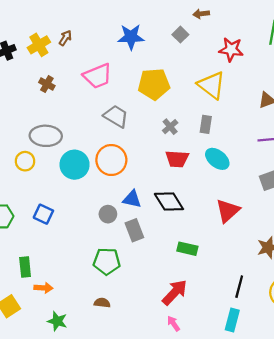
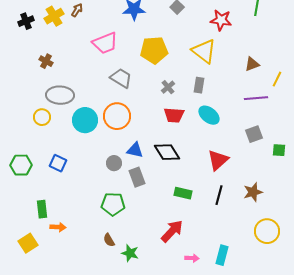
brown cross: (47, 84) -> (46, 61), moved
black line: (239, 287) -> (219, 195), moved
brown semicircle: (102, 303) -> (109, 240), turned -128
green star: (57, 321) -> (130, 253), moved
pink arrow: (174, 323) -> (192, 258), moved, turned 128

